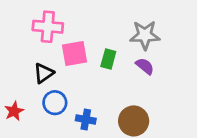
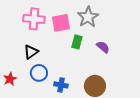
gray star: (145, 35) -> (88, 17), moved, turned -30
pink square: (75, 53) -> (61, 23), moved

